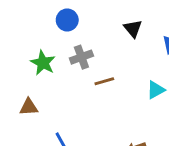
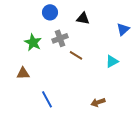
black triangle: (133, 29) -> (83, 18), moved, turned -40
brown line: (104, 81) -> (76, 55), turned 48

